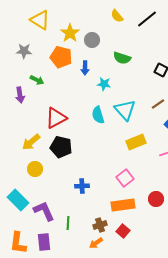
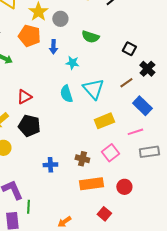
red triangle: (56, 118) -> (24, 97), size x0.7
pink square: (125, 178) -> (110, 153), moved
red circle: (156, 199) -> (124, 187), moved
green line: (68, 223) -> (28, 207), moved
brown cross: (100, 225) -> (82, 159), moved, turned 32
red square: (123, 231) -> (104, 214), moved

